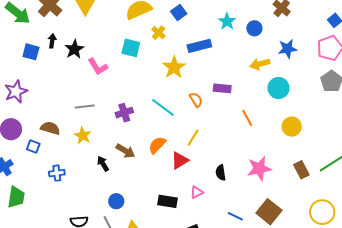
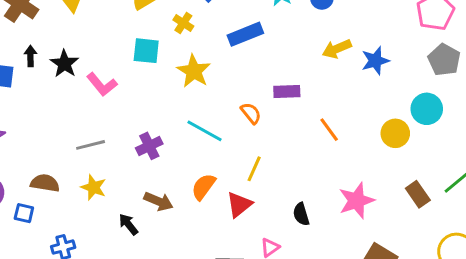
blue star: (288, 49) -> (375, 61), moved
yellow star: (174, 67) -> (194, 71), moved
cyan circle: (279, 88) -> (427, 109), moved

